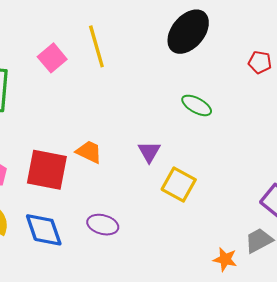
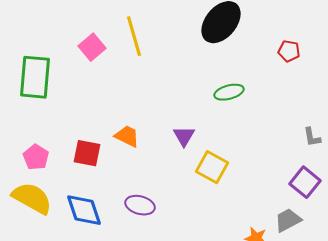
green ellipse: (197, 105) -> (229, 92), turned -44
red square: (47, 170) -> (87, 153), size x0.7

